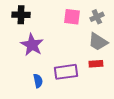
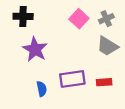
pink square: (72, 17) -> (79, 19), turned 36
red rectangle: (96, 64) -> (104, 82), moved

